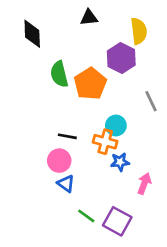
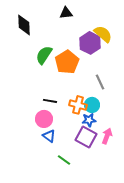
yellow semicircle: (139, 31) -> (103, 34), moved, turned -42
green semicircle: (59, 74) -> (44, 55), turned 48
gray line: (151, 101) -> (100, 82), moved
cyan circle: (116, 125) -> (92, 105), moved
purple square: (117, 221) -> (86, 137), moved

